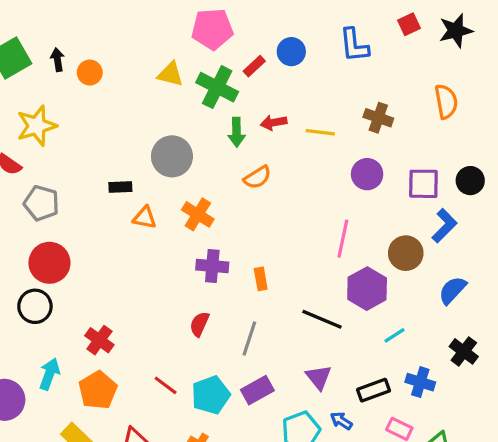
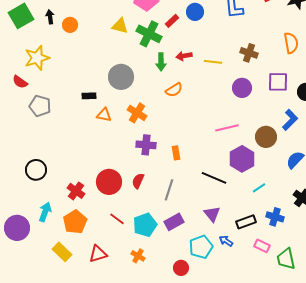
purple square: (423, 184) -> (278, 82), moved
pink line: (343, 239) -> (227, 128), turned 65
red circle: (49, 263) -> (109, 182), moved

